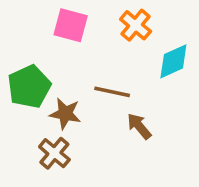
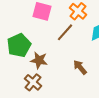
brown line: (112, 92) -> (65, 32), moved, turned -60

